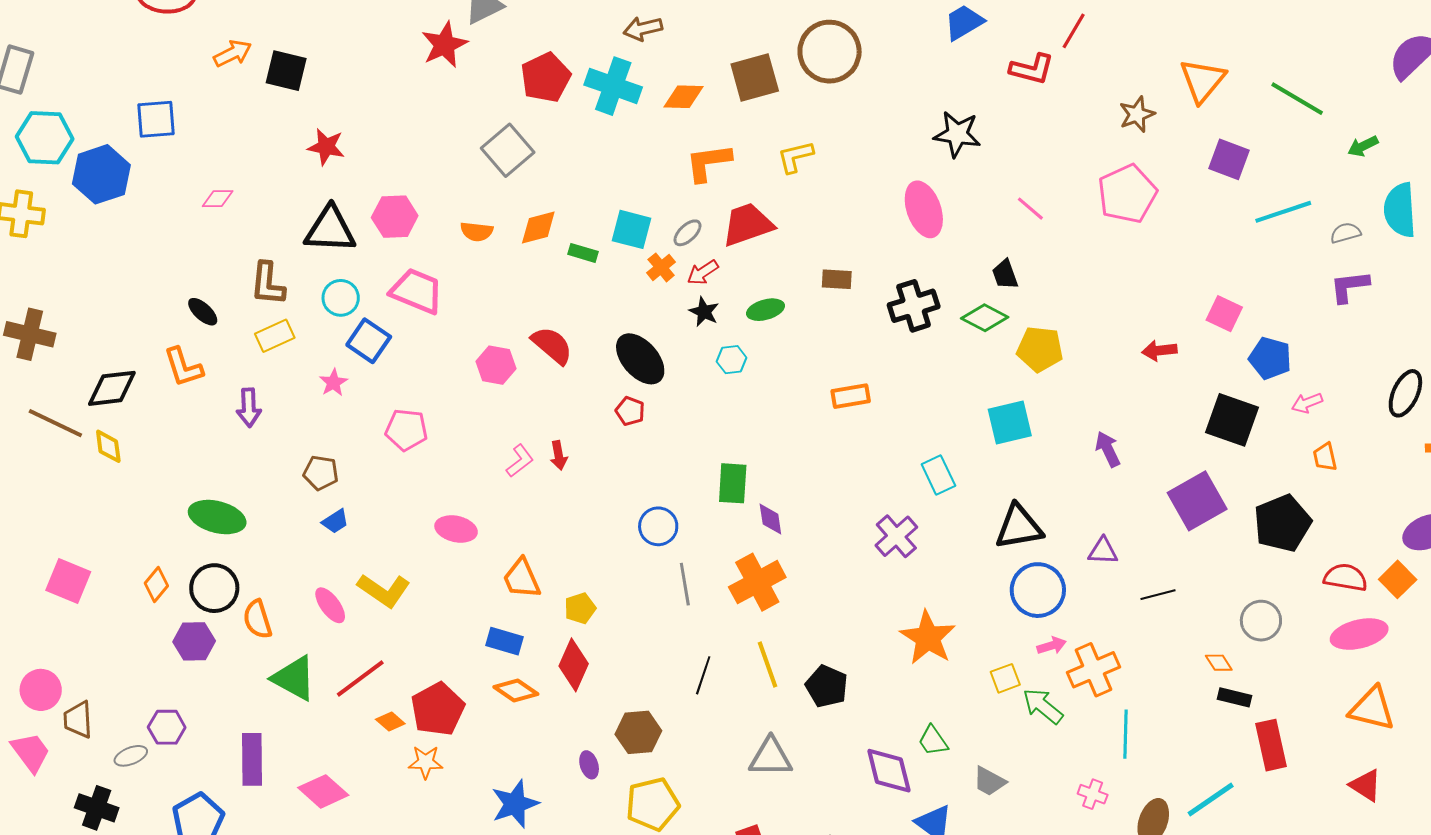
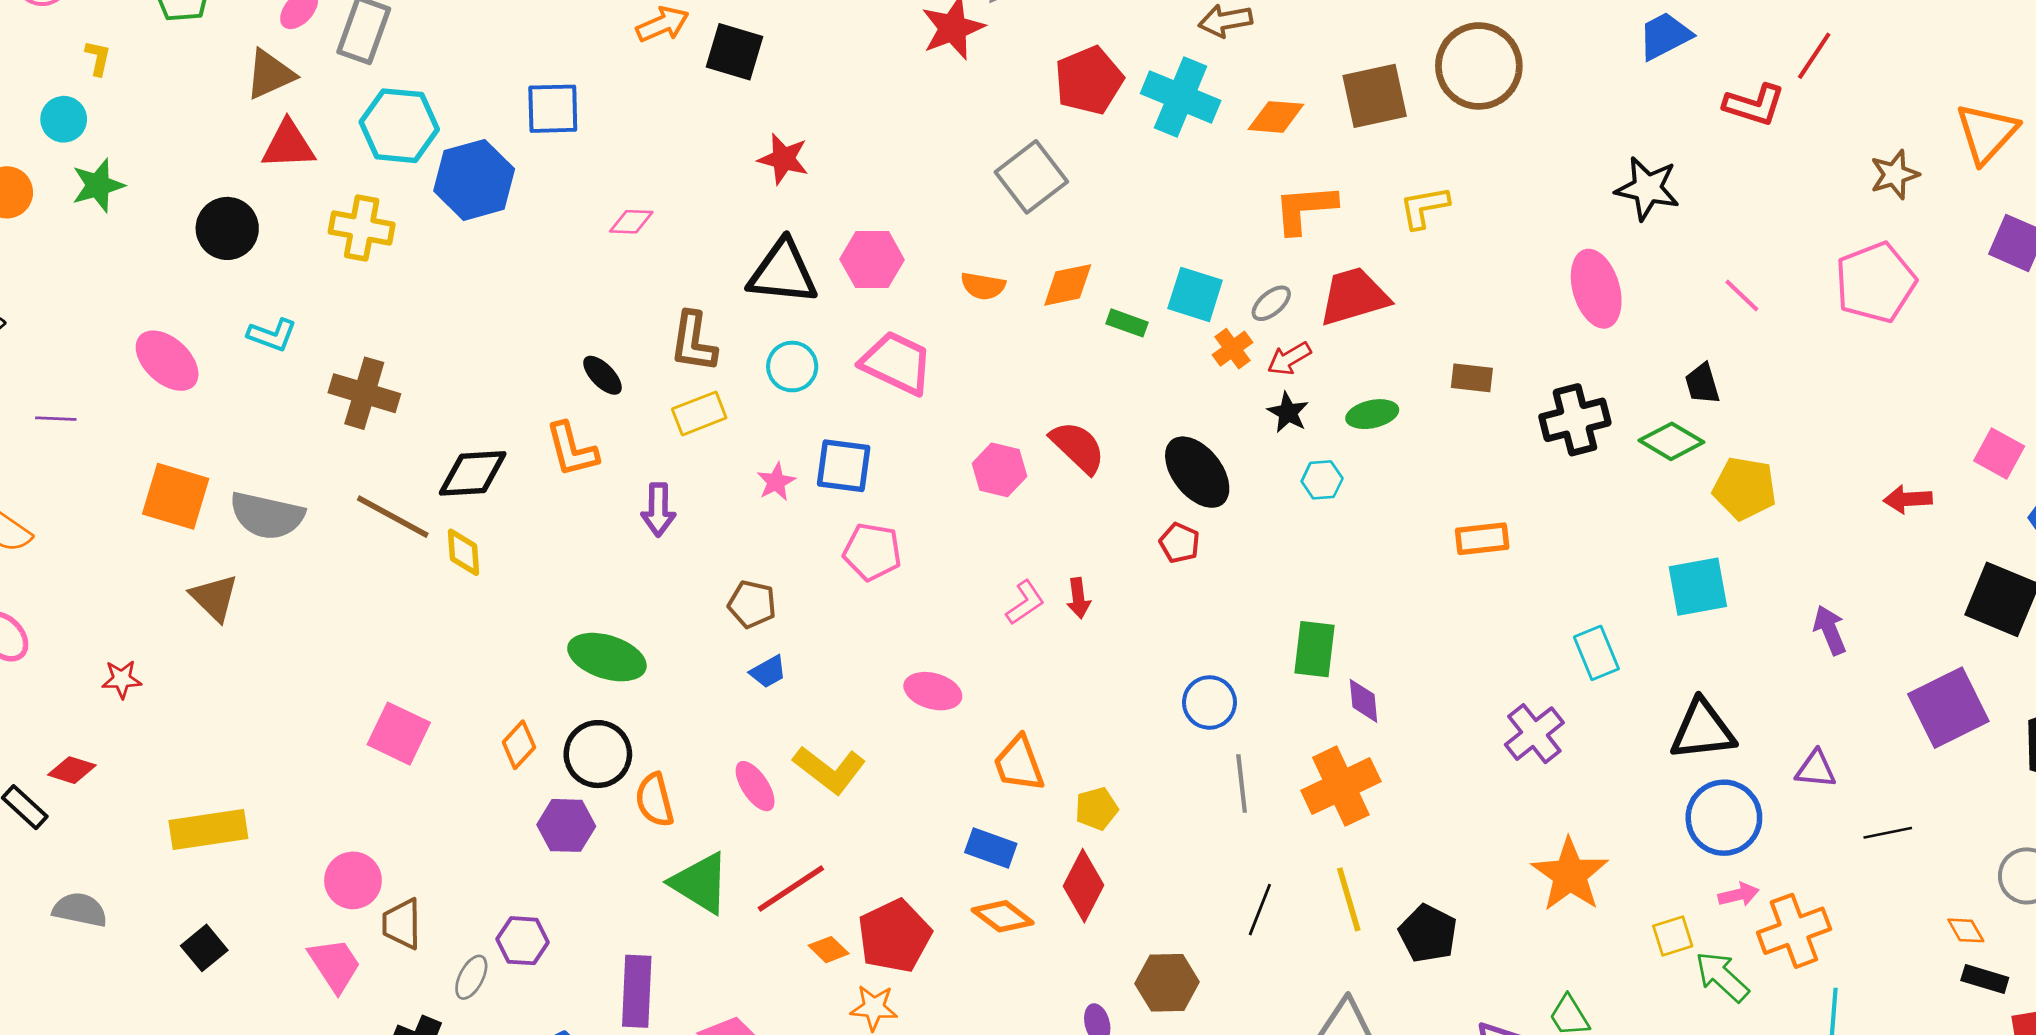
blue square: (369, 341) -> (844, 466), moved, turned -30
gray ellipse: (131, 756) -> (471, 977), turned -44

